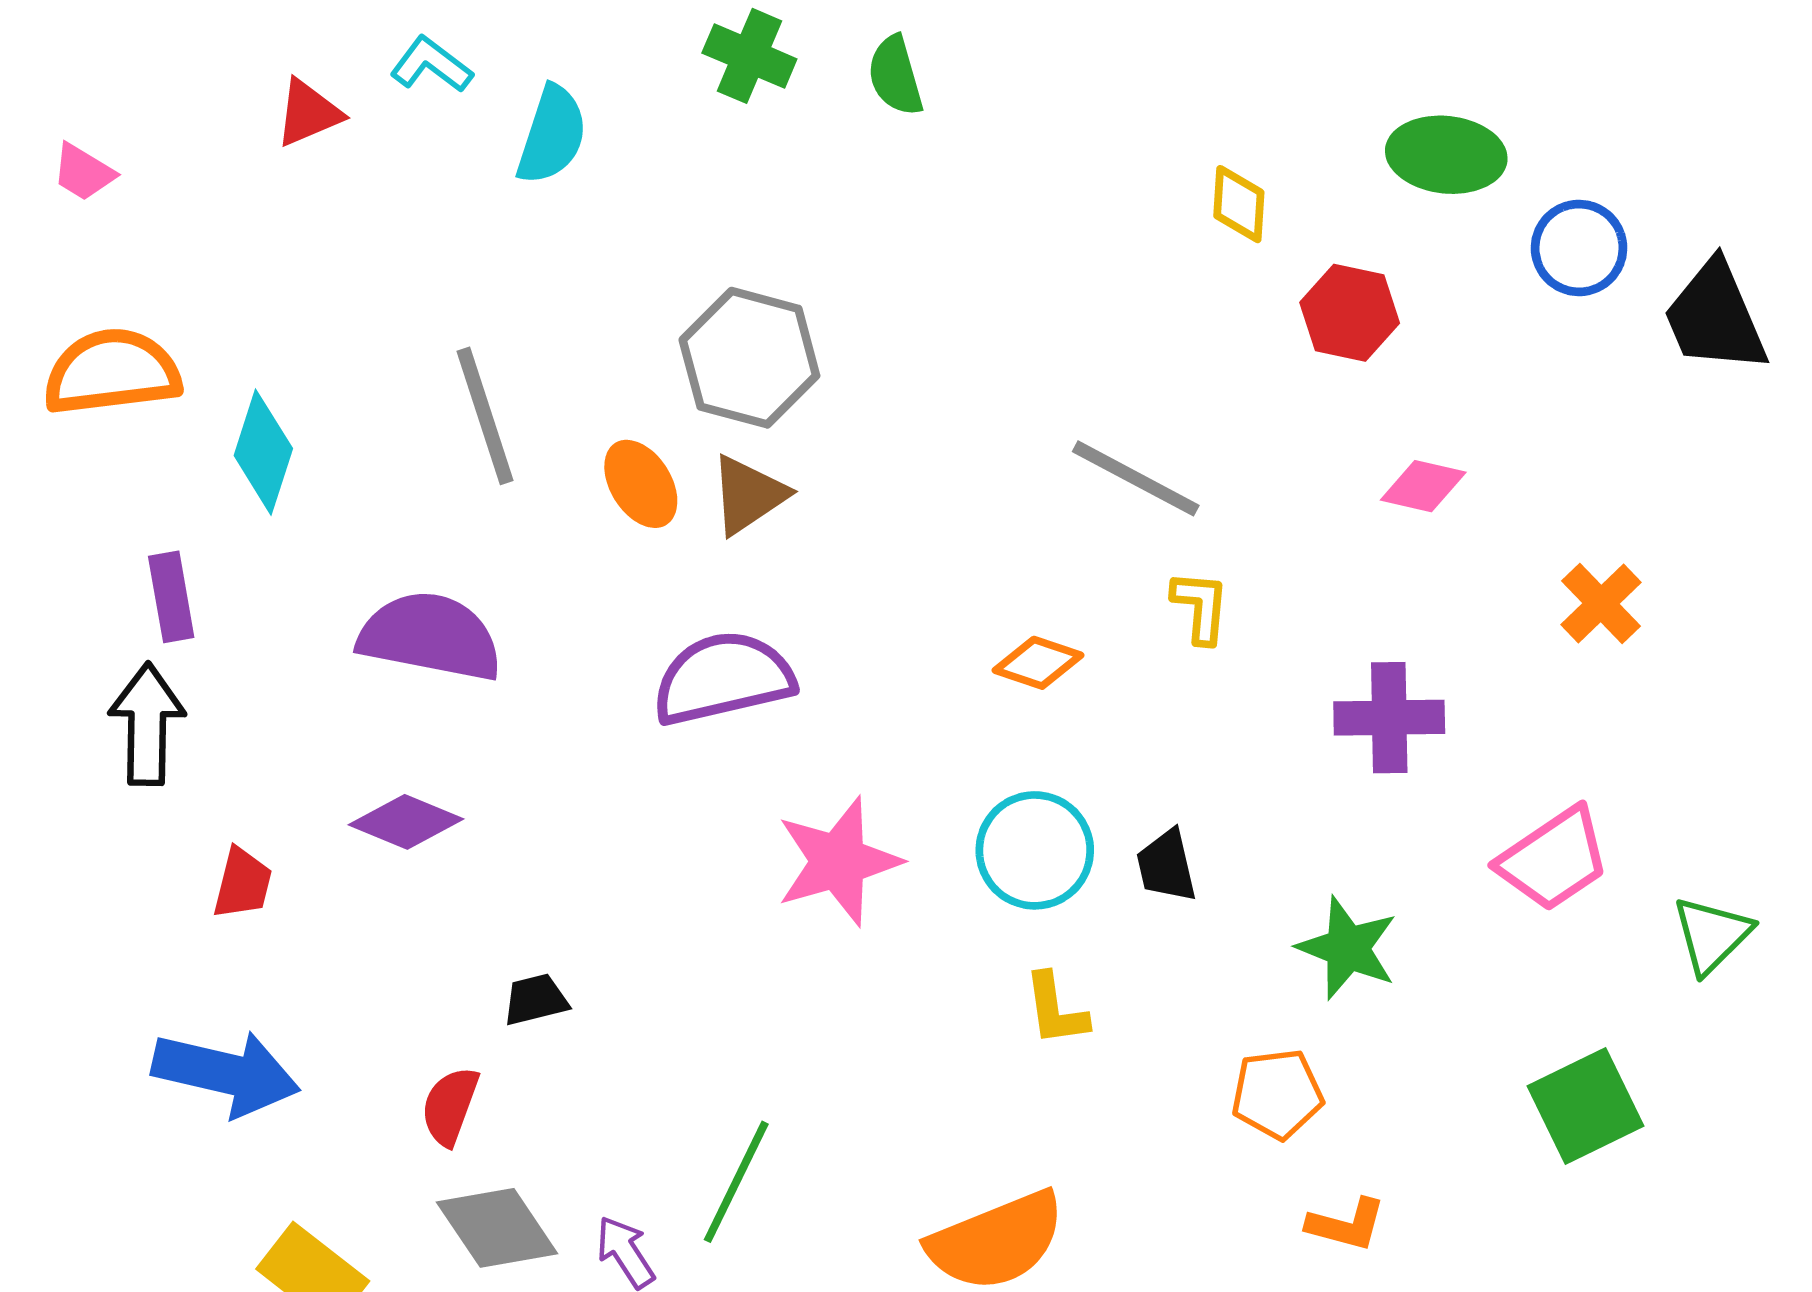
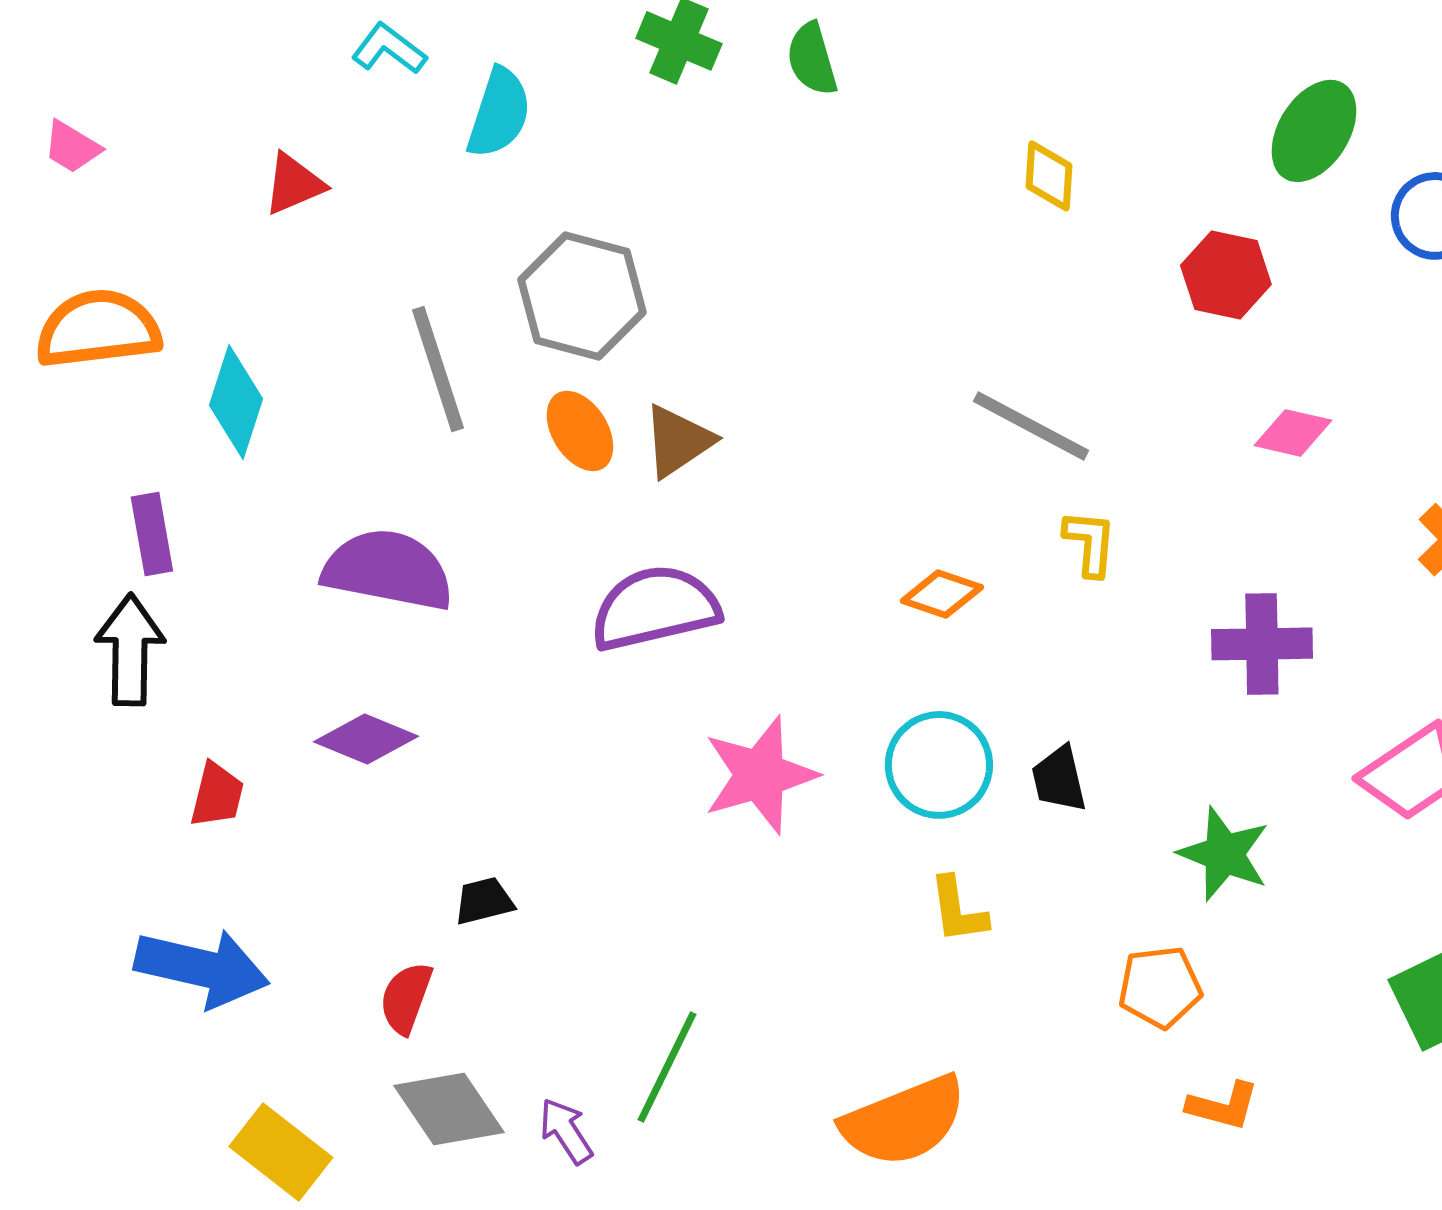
red triangle: (308, 113) -> (294, 184), moved
green ellipse: (1446, 155) -> (1314, 131), turned -64
yellow diamond: (1239, 204) -> (1049, 176), moved
gray hexagon: (749, 358) -> (582, 296), moved

